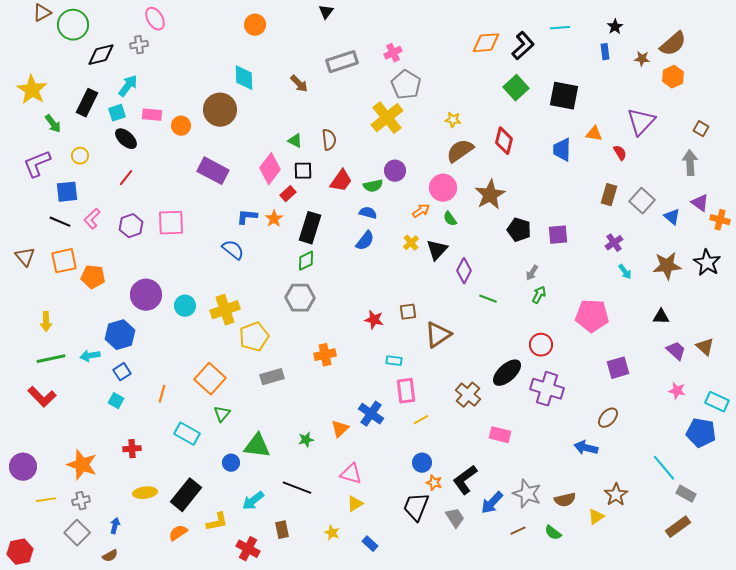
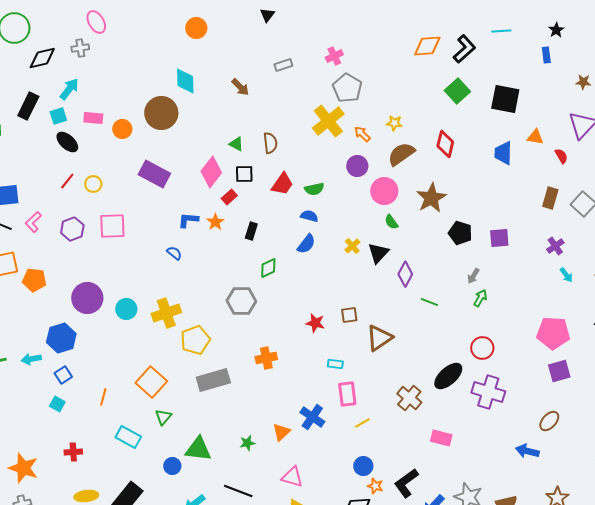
brown star: (642, 59) -> (583, 82), moved
gray rectangle: (342, 62) -> (283, 65), size x0.6
yellow circle: (80, 156) -> (93, 184), moved
purple circle: (395, 171) -> (357, 166), moved
orange arrow: (421, 211) -> (362, 134), moved, turned -102
black rectangle: (310, 228) -> (251, 231), size x0.6
blue semicircle: (233, 250) -> (174, 253), size x0.7
green diamond: (306, 261) -> (268, 268), moved
pink pentagon: (592, 316) -> (553, 333), moved
gray rectangle: (272, 377) -> (213, 380), size x1.4

